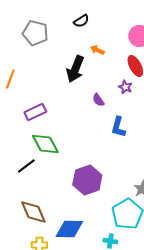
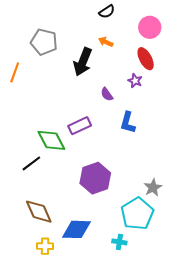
black semicircle: (81, 21) -> (107, 12), moved
gray pentagon: (35, 33) -> (44, 42), moved
purple rectangle: (35, 112) -> (80, 126), moved

